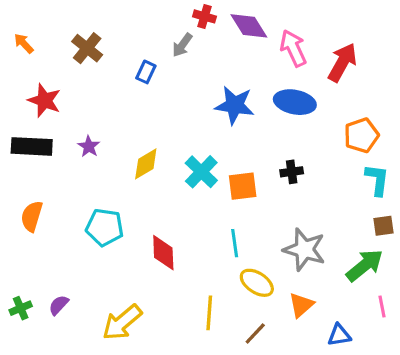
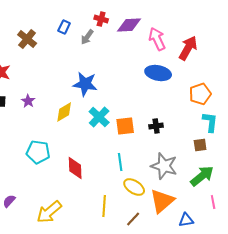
purple diamond: (249, 26) -> (129, 25), turned -60
blue rectangle: (146, 72) -> (64, 27), moved
blue star: (235, 105) -> (85, 84), moved
black cross: (292, 172) -> (156, 126), moved
brown square: (384, 226) -> (200, 145), moved
orange triangle: (301, 305) -> (162, 201), size x1.5

